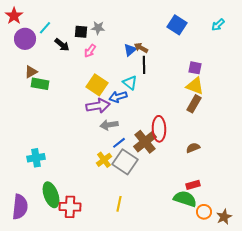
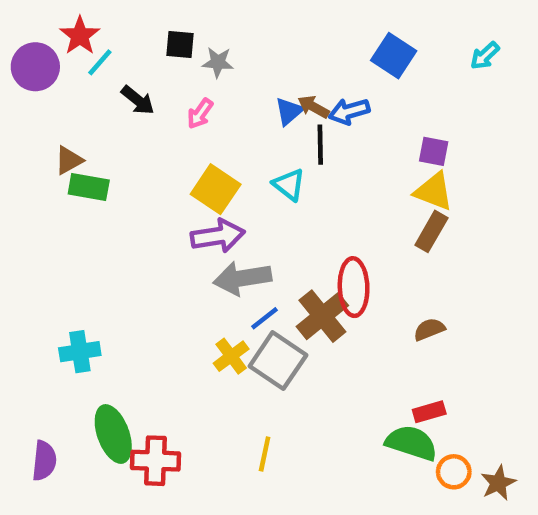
red star: (14, 16) -> (80, 36), moved
black square: (81, 32) -> (180, 45), moved
purple circle: (25, 39) -> (35, 67), moved
blue arrow: (118, 97) -> (349, 111), moved
gray arrow: (109, 125) -> (242, 278), size x1.4
purple semicircle: (20, 207) -> (44, 461), size x0.7

